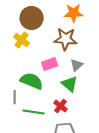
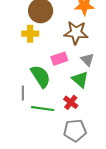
yellow cross: (22, 40) -> (30, 34), turned -35
gray triangle: (77, 65) -> (87, 60), turned -32
green semicircle: (32, 81) -> (41, 76), turned 35

